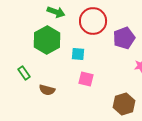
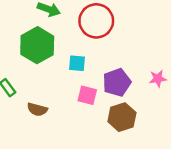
purple pentagon: (124, 38) -> (117, 82), moved
brown hexagon: (124, 104) -> (122, 117), moved

